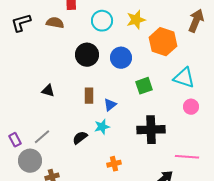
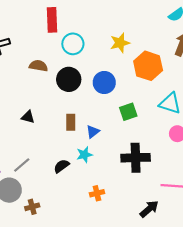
cyan circle: (102, 21) -> (73, 44), moved
brown semicircle: (55, 23) -> (38, 66), moved

